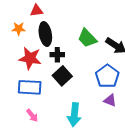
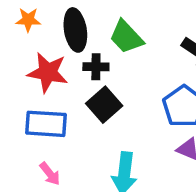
green trapezoid: (87, 38) -> (126, 37), moved

